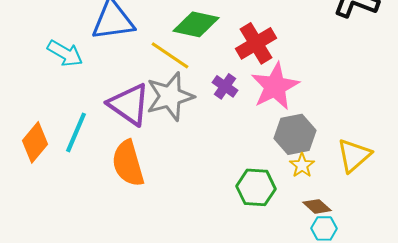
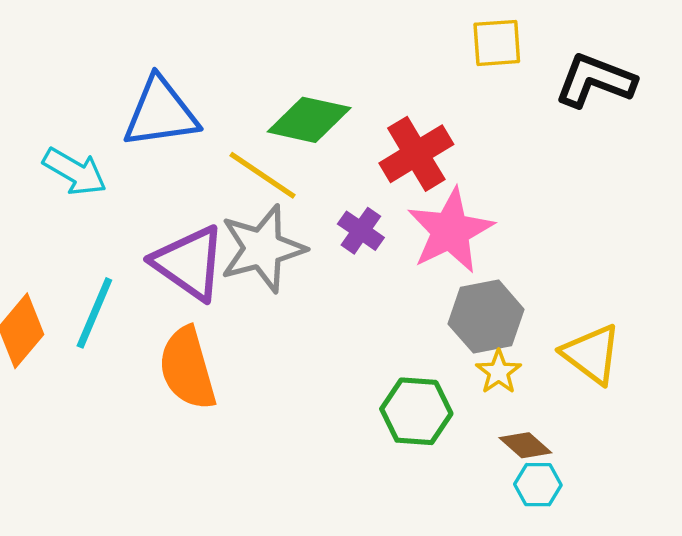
yellow triangle: (354, 155) -> (592, 354), turned -42

